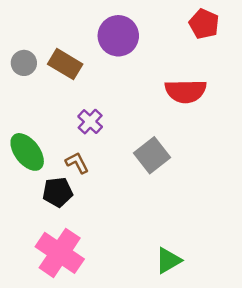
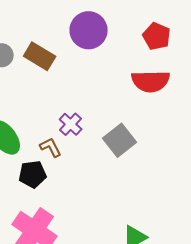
red pentagon: (204, 24) -> (157, 36), moved
purple cross: (90, 122) -> (71, 124), moved

